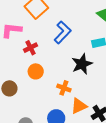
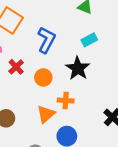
orange circle: (36, 71) -> (43, 77), moved
orange triangle: (79, 106) -> (46, 114), moved

